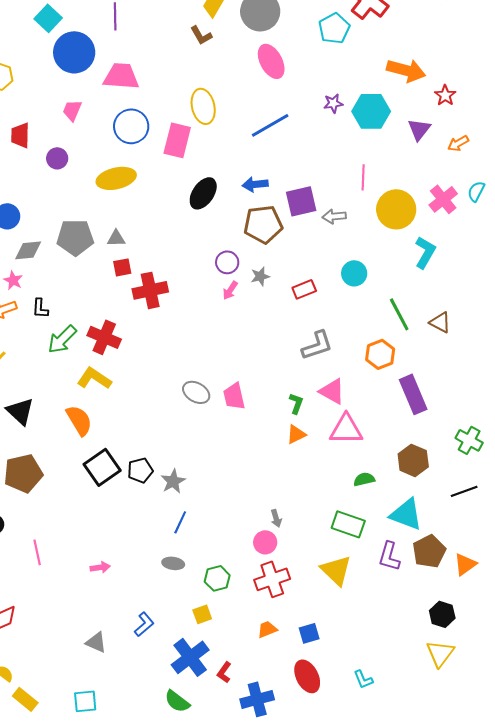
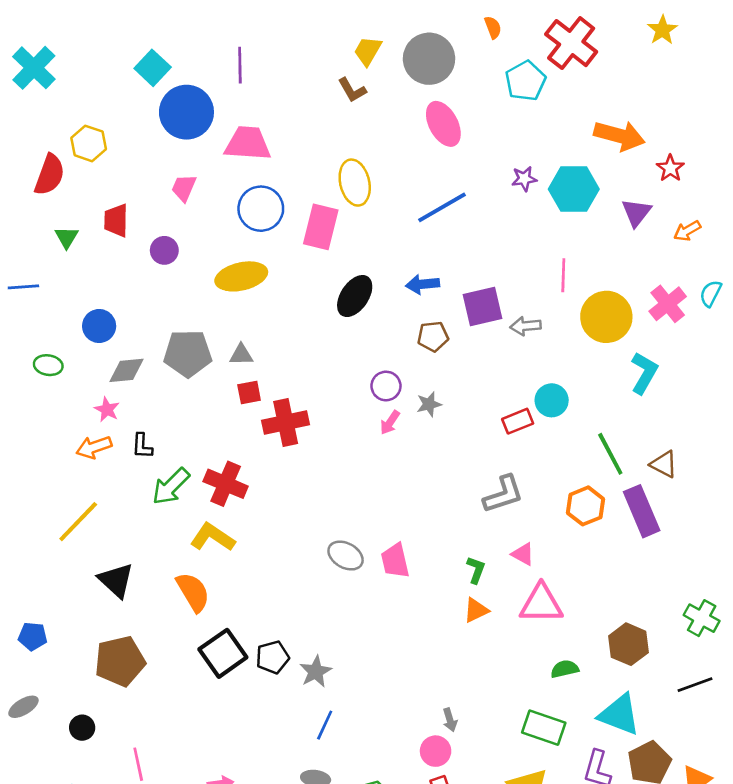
brown pentagon: (263, 224) -> (433, 336), size x0.6
red rectangle: (304, 289) -> (518, 421), moved
pink triangle: (332, 391) -> (523, 554), size x0.7
purple rectangle: (413, 394) -> (642, 511), moved

